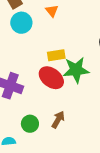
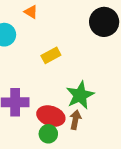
green star: (76, 70) -> (80, 95), moved
red ellipse: (51, 78) -> (51, 116), moved

